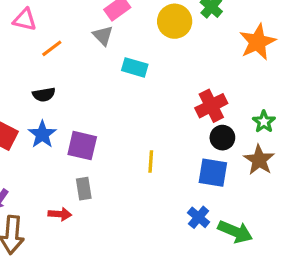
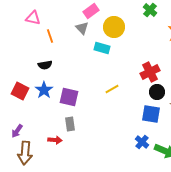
yellow circle: (175, 21) -> (114, 27), moved
orange line: (52, 48) -> (50, 36), turned -72
yellow line: (151, 162) -> (112, 89), moved, turned 56

